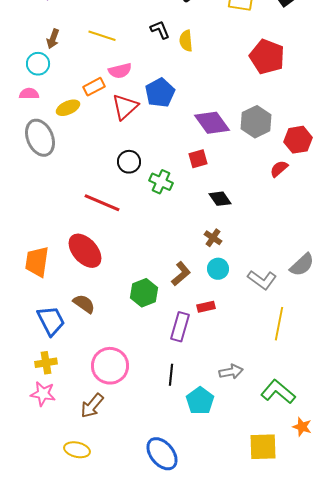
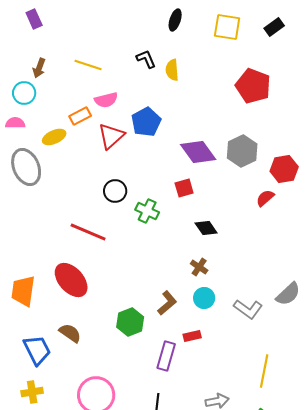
yellow line: (279, 324) -> (264, 371), moved

